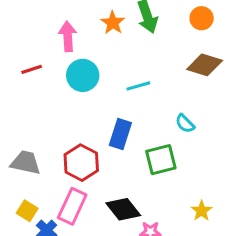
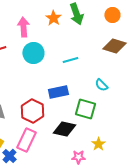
blue rectangle: (120, 134) -> (58, 92), turned 60
green square: (161, 160) -> (85, 109), turned 30
black diamond: (123, 209) -> (64, 129), moved, turned -40
yellow star: (202, 211) -> (98, 144), moved

